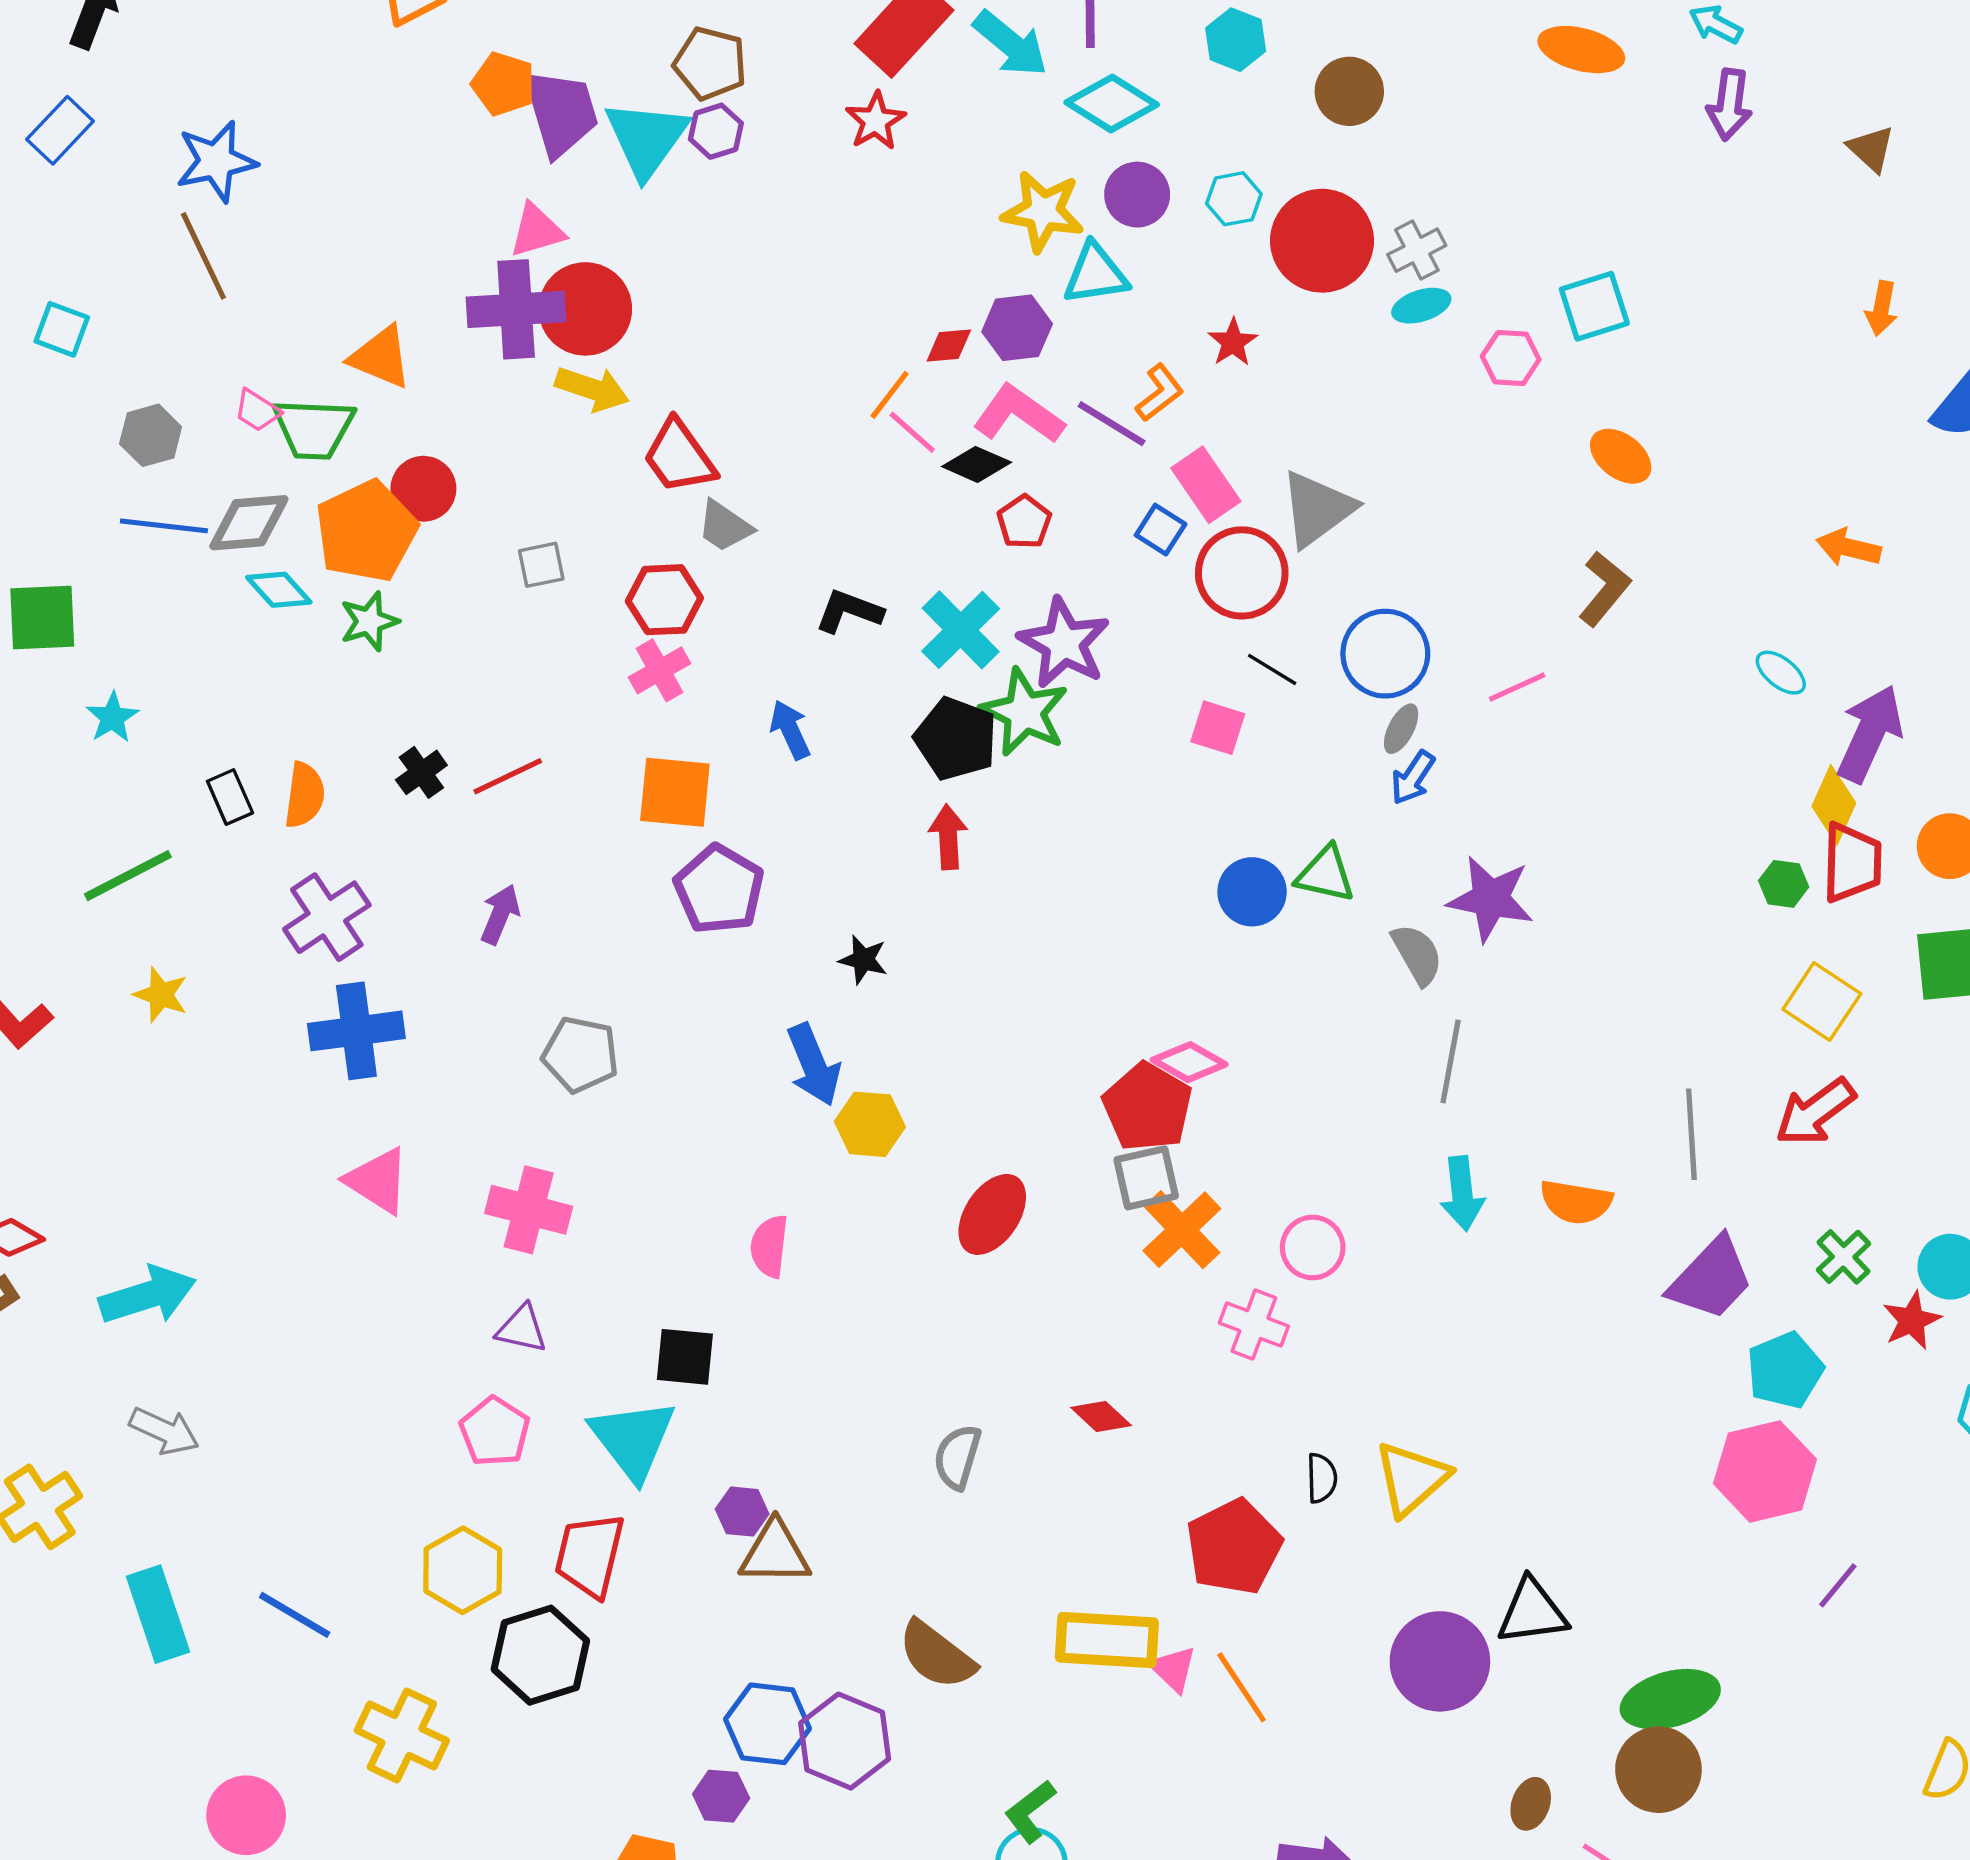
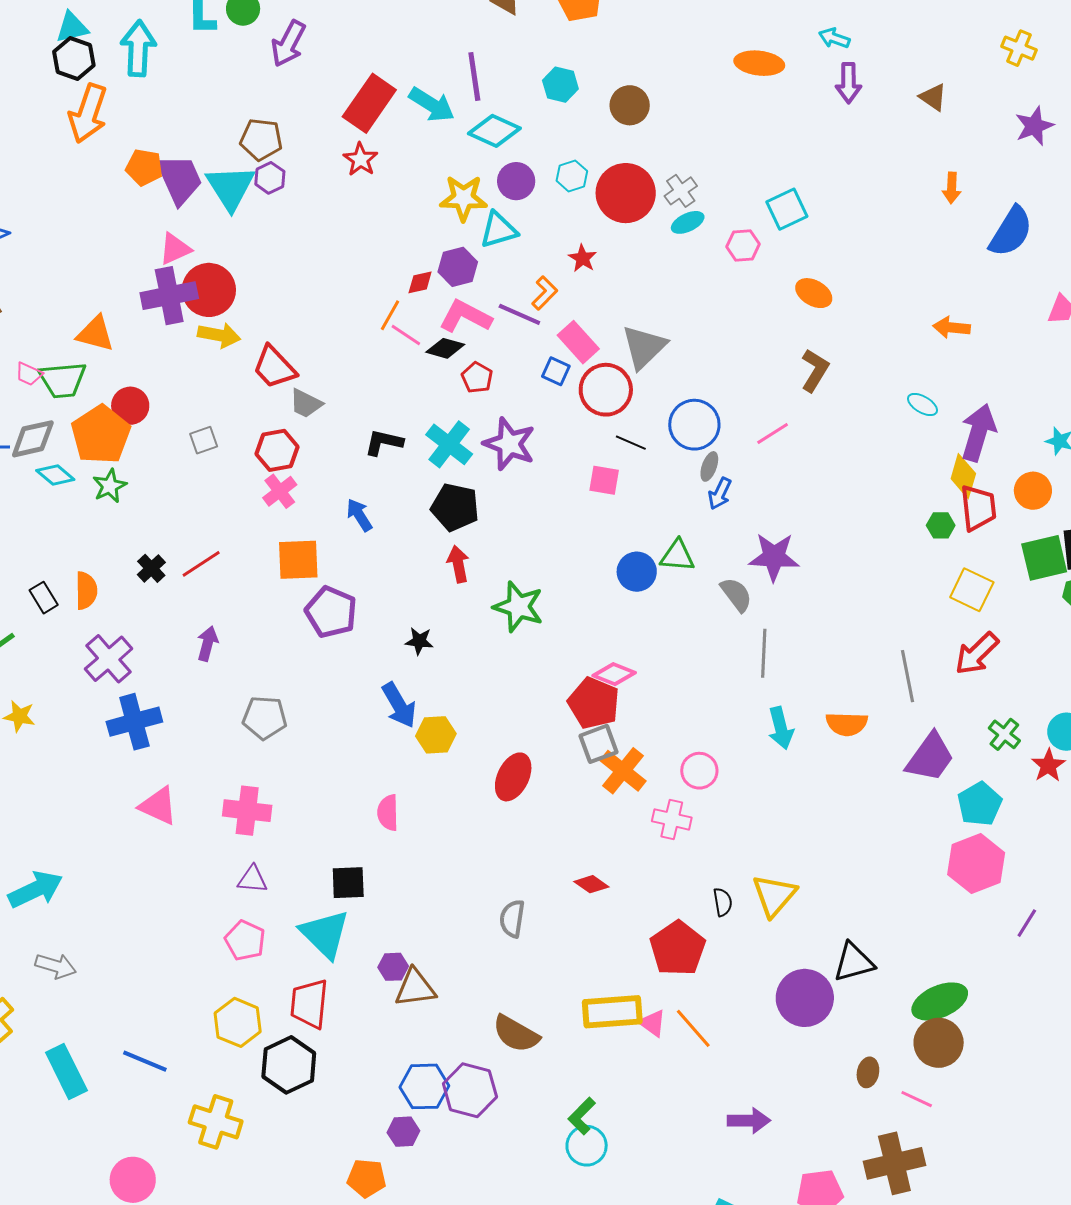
green star: (1025, 712) -> (518, 607), moved

